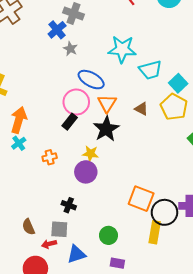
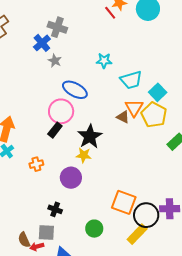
cyan star: (122, 49) -> (104, 61), size x0.6
orange triangle: (107, 103) -> (134, 108), moved
yellow star: (90, 154) -> (84, 155), moved
brown semicircle: (28, 227) -> (24, 240), moved
yellow rectangle: (155, 232) -> (137, 234), turned 35
green circle: (108, 235) -> (94, 229), moved

